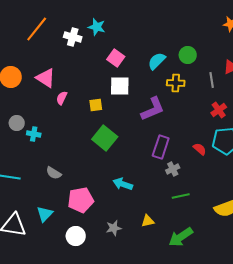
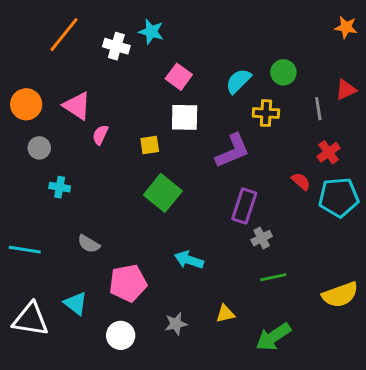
gray circle: (17, 123) -> (39, 148), moved
red semicircle: (200, 149) -> (301, 181), moved
cyan triangle: (45, 214) -> (76, 303), turned -36

